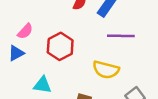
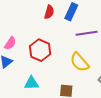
yellow semicircle: (106, 70) -> (79, 62), turned 45

